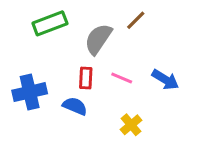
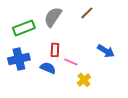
green rectangle: (50, 23) -> (24, 28), moved
gray semicircle: (98, 39) -> (53, 17), moved
pink line: (122, 78) -> (71, 62), moved

